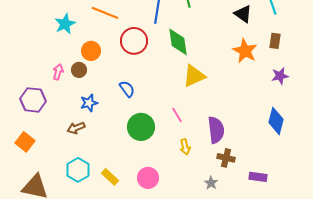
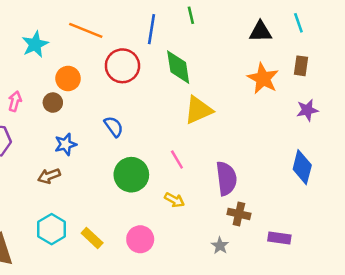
black triangle: (243, 14) -> (260, 32), turned -36
pink arrow: (58, 72) -> (15, 101), moved
yellow arrow: (185, 147) -> (174, 200), moved, turned -49

